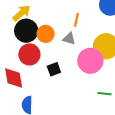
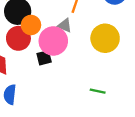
orange circle: (46, 34) -> (31, 25), moved
pink circle: (90, 61) -> (53, 41), moved

